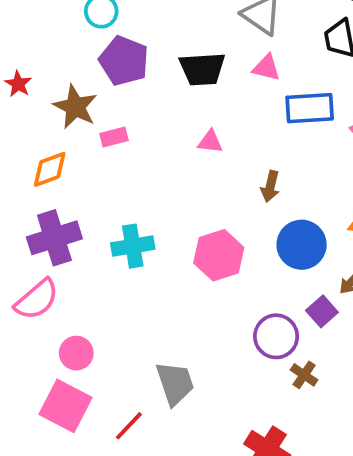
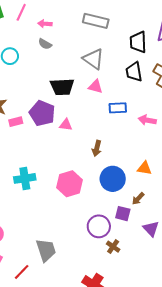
purple pentagon: (124, 61) -> (42, 113), moved
blue rectangle: (310, 108) -> (118, 108), size x0.7
purple square: (322, 311) -> (123, 214), turned -35

